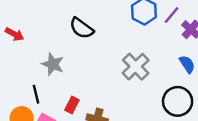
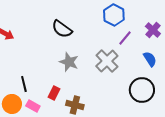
purple line: (172, 15) -> (125, 38), moved
gray star: (53, 64) -> (69, 62), moved

